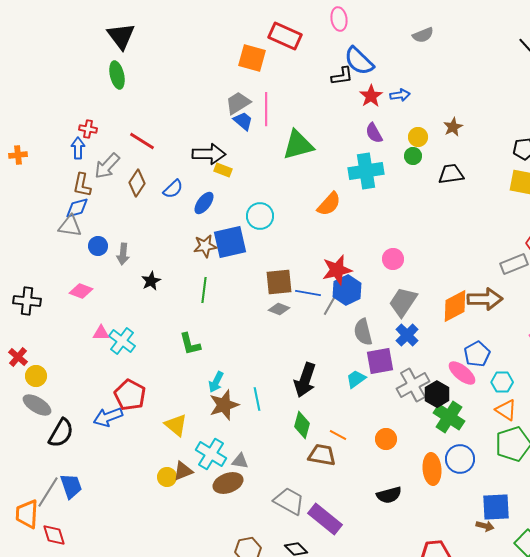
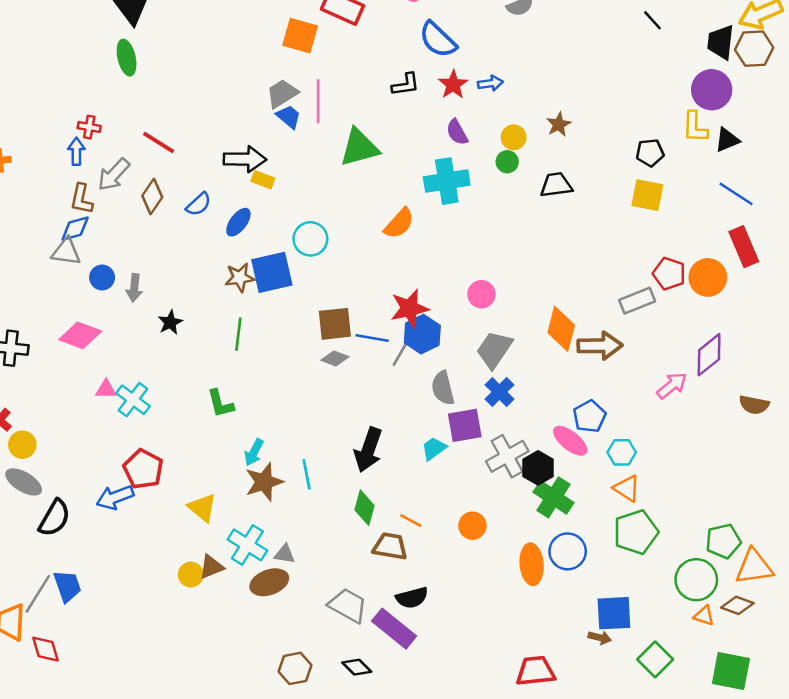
black L-shape: (342, 76) -> (406, 85), moved
pink diamond: (81, 291) -> (80, 335), size x1.4
orange diamond: (455, 306) -> (561, 329), moved, turned -48
black semicircle: (389, 495) -> (412, 598), moved

